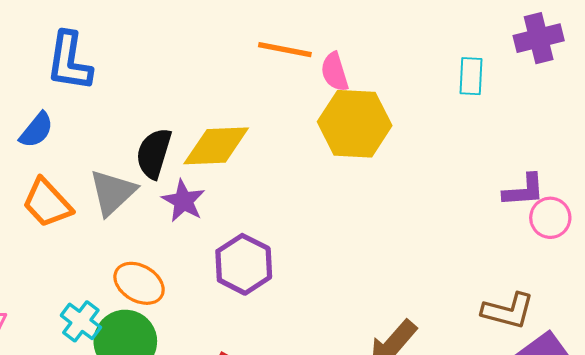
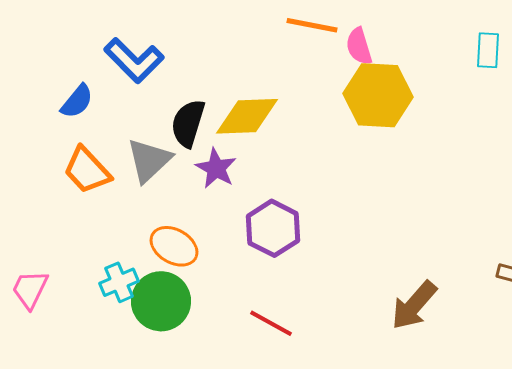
blue L-shape: (69, 61) -> (134, 60), moved, turned -54
cyan cross: (81, 321) -> (119, 282), turned 30

